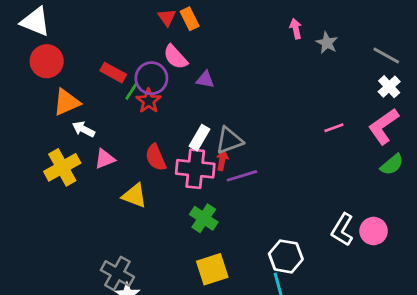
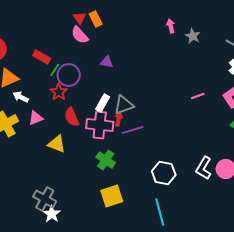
pink semicircle: (175, 57) -> (80, 35), moved
purple circle: (151, 78) -> (69, 75), moved
red star: (149, 101) -> (59, 92), moved
white hexagon: (286, 256) -> (164, 173), moved

